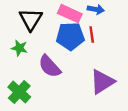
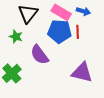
purple triangle: (102, 82) -> (82, 72), turned 40

